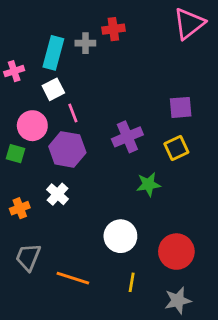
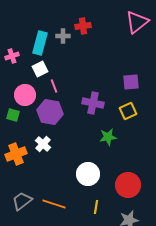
purple cross: (127, 137) -> (93, 103), turned 35
orange cross: (20, 208) -> (16, 154), size x1.5
gray trapezoid: (28, 257) -> (22, 201), moved, turned 30

